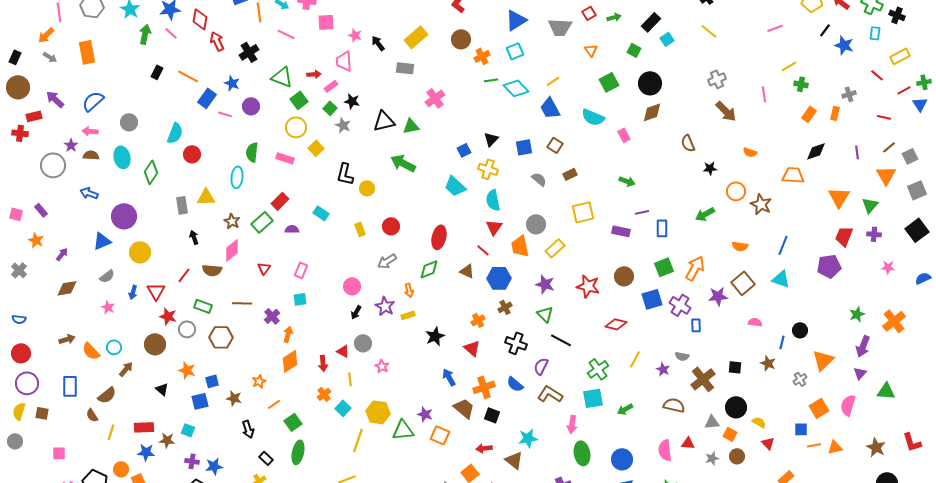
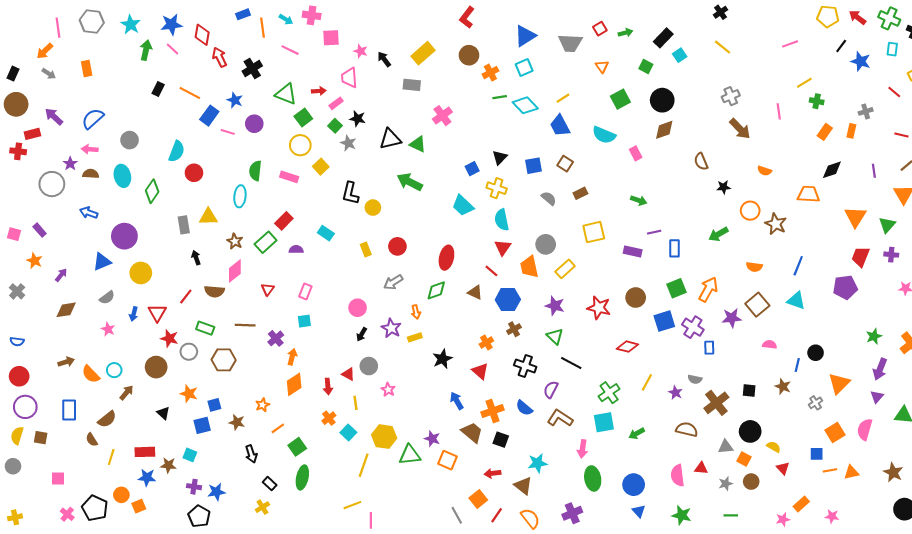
orange rectangle: (87, 52) -> (87, 69), size x0.7
green triangle: (411, 126) -> (418, 144), turned 36

